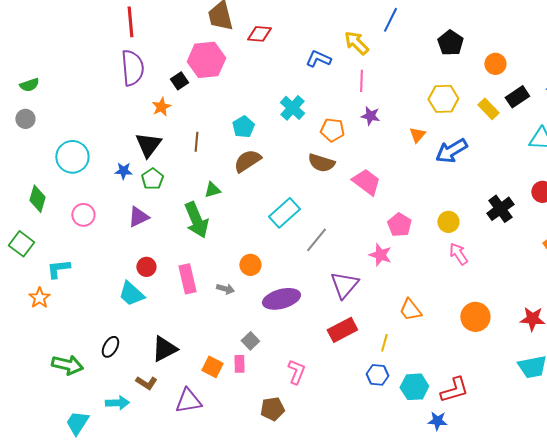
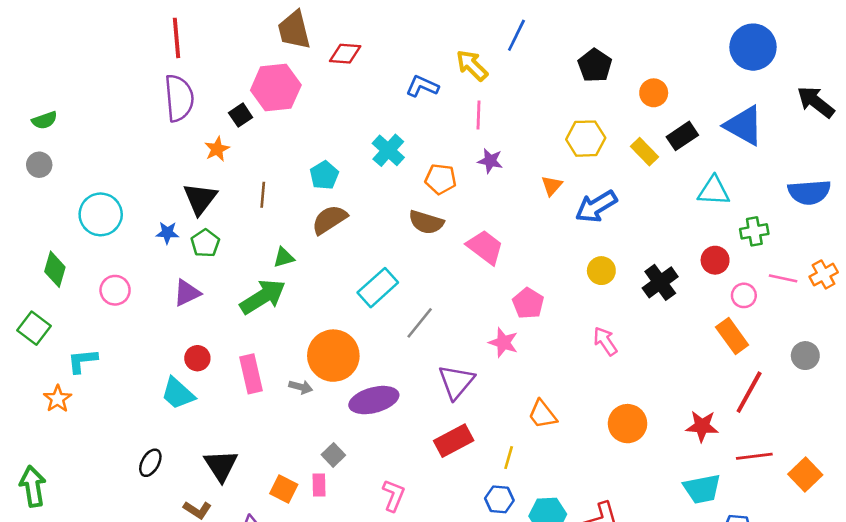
green arrow: (196, 220) -> (263, 297), turned -99
yellow circle: (448, 222) -> (601, 271), moved
orange circle: (250, 265) -> (333, 356), size x1.8
black triangle: (164, 349) -> (221, 465), turned -36
green arrow: (67, 365) -> (33, 486), moved, turned -112

